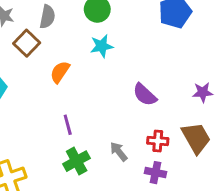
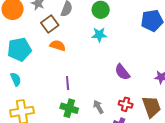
orange semicircle: (60, 72) -> (58, 46), moved, turned 63
green cross: (77, 161) -> (69, 108), turned 36

